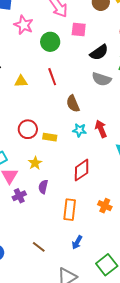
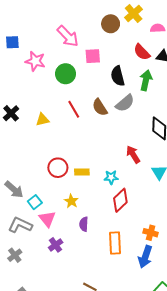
black semicircle: (99, 52) -> (118, 76), turned 120
gray semicircle: (102, 79) -> (125, 103), turned -48
brown semicircle: (73, 104) -> (100, 107), moved
cyan star: (79, 130) -> (111, 177), moved
purple cross: (19, 196) -> (56, 245), moved
blue arrow: (77, 242) -> (145, 257), moved, size x1.5

